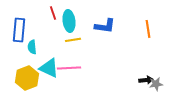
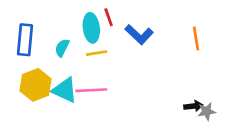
red line: (53, 13) -> (109, 17), moved
blue L-shape: (105, 26) -> (139, 34), turned 35
cyan semicircle: (32, 47) -> (62, 48), moved, turned 32
yellow hexagon: (27, 78) -> (36, 85), moved

